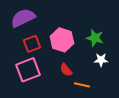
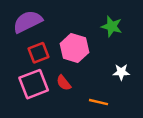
green star: (95, 38) -> (112, 26), moved
red semicircle: (66, 70) -> (64, 83), moved

